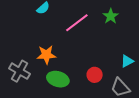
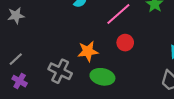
red circle: (95, 75) -> (125, 43), moved

